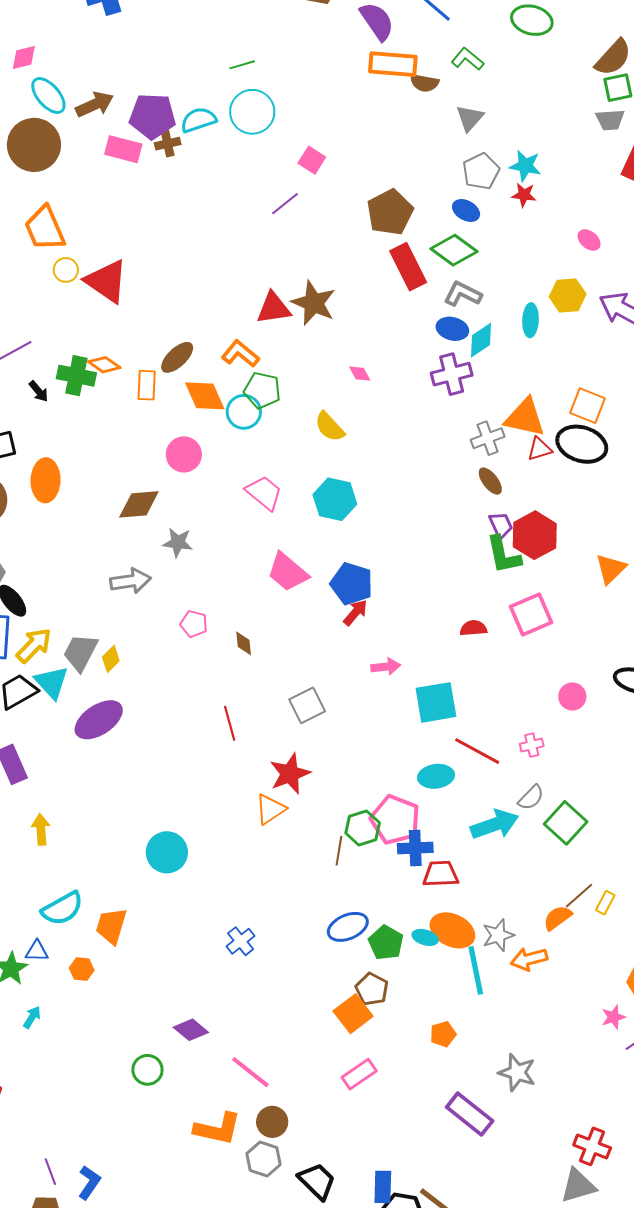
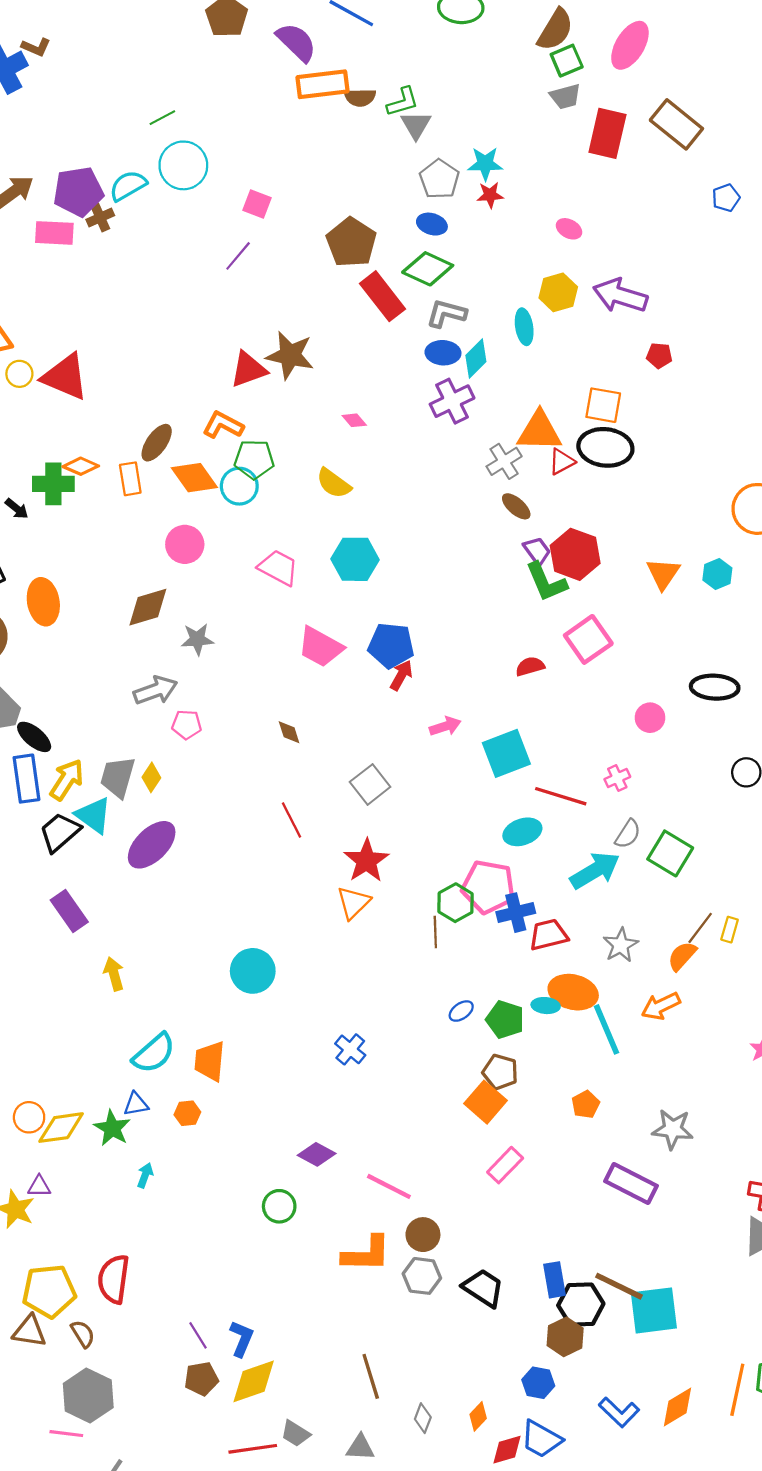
green L-shape: (467, 59) -> (403, 102), moved, turned 136
pink pentagon: (194, 624) -> (187, 725), moved
blue ellipse: (348, 927) -> (461, 1011), size x0.6
gray star: (498, 935) -> (621, 945), moved

